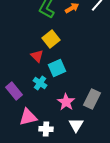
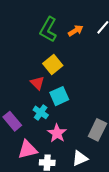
pink star: (66, 102) -> (57, 133), moved
white triangle: (76, 125) -> (80, 158), turned 35

